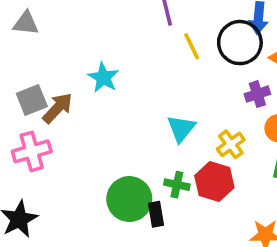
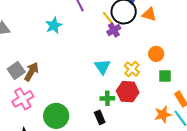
yellow line: (192, 46) -> (108, 19), moved
cyan star: (103, 78) -> (54, 25), moved, turned 30
purple cross: (257, 94) -> (114, 30), moved
green circle: (129, 199) -> (56, 116), moved

